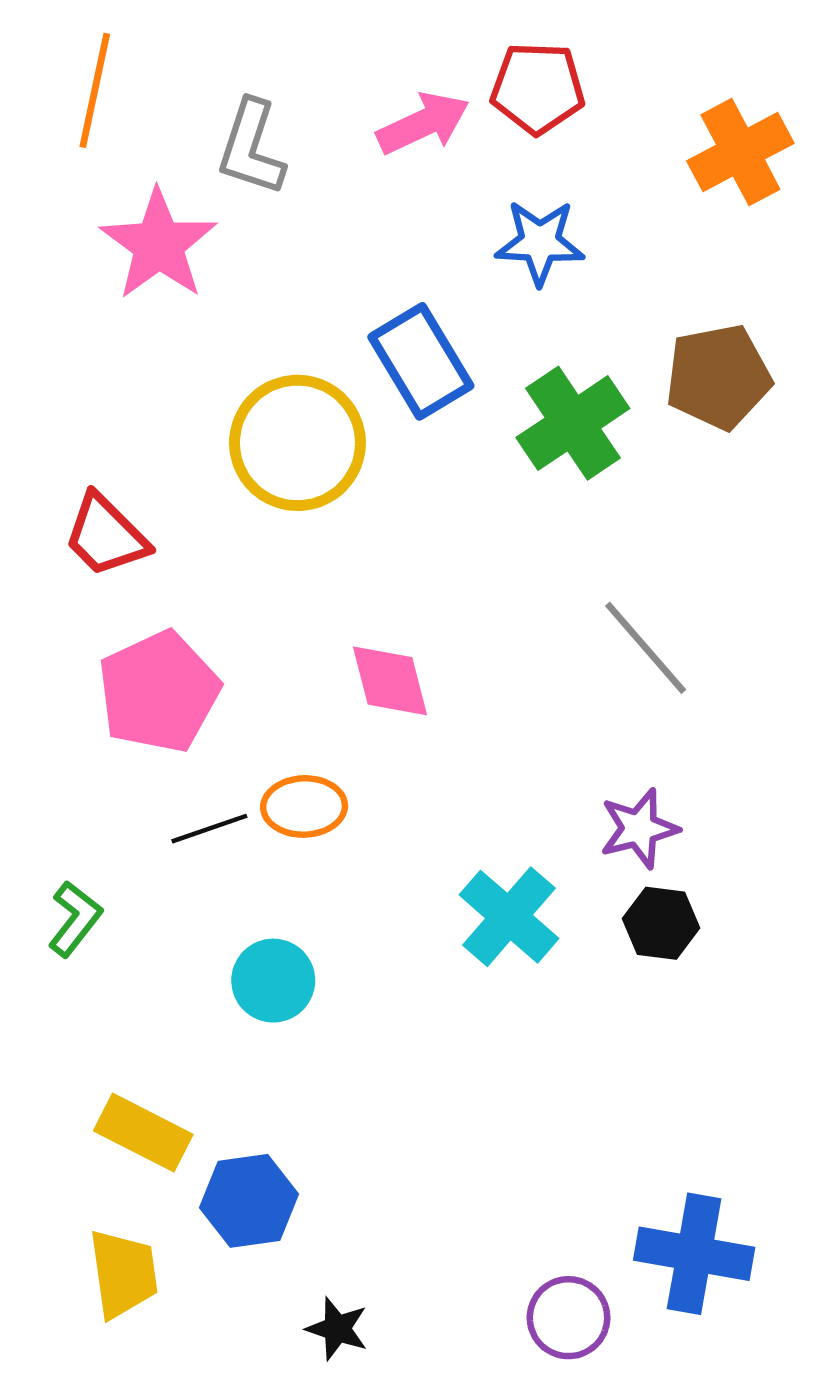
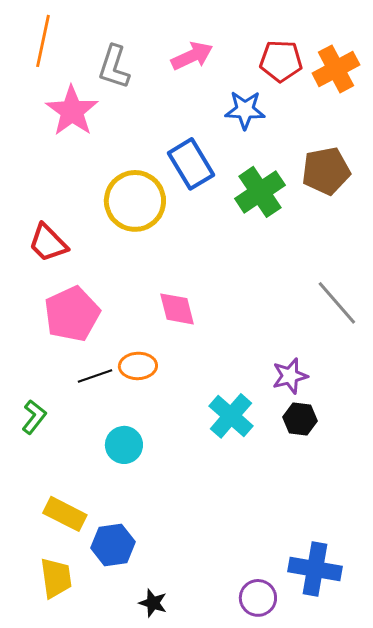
red pentagon: (538, 88) -> (281, 61), moved
gray line: (646, 648) -> (337, 303), moved

